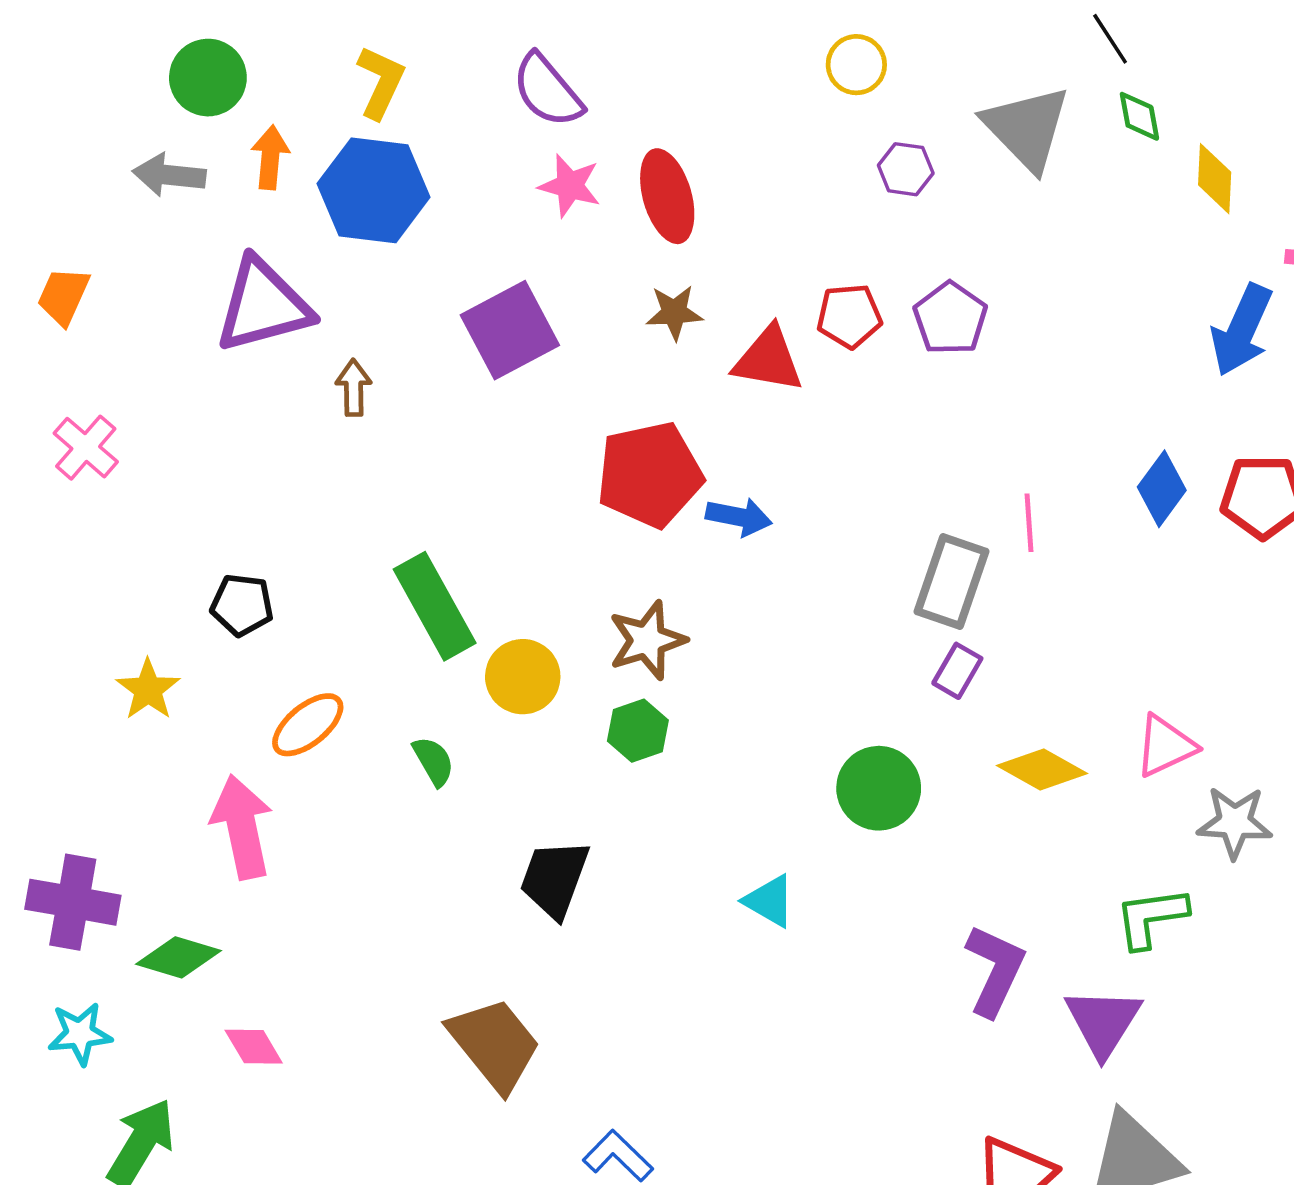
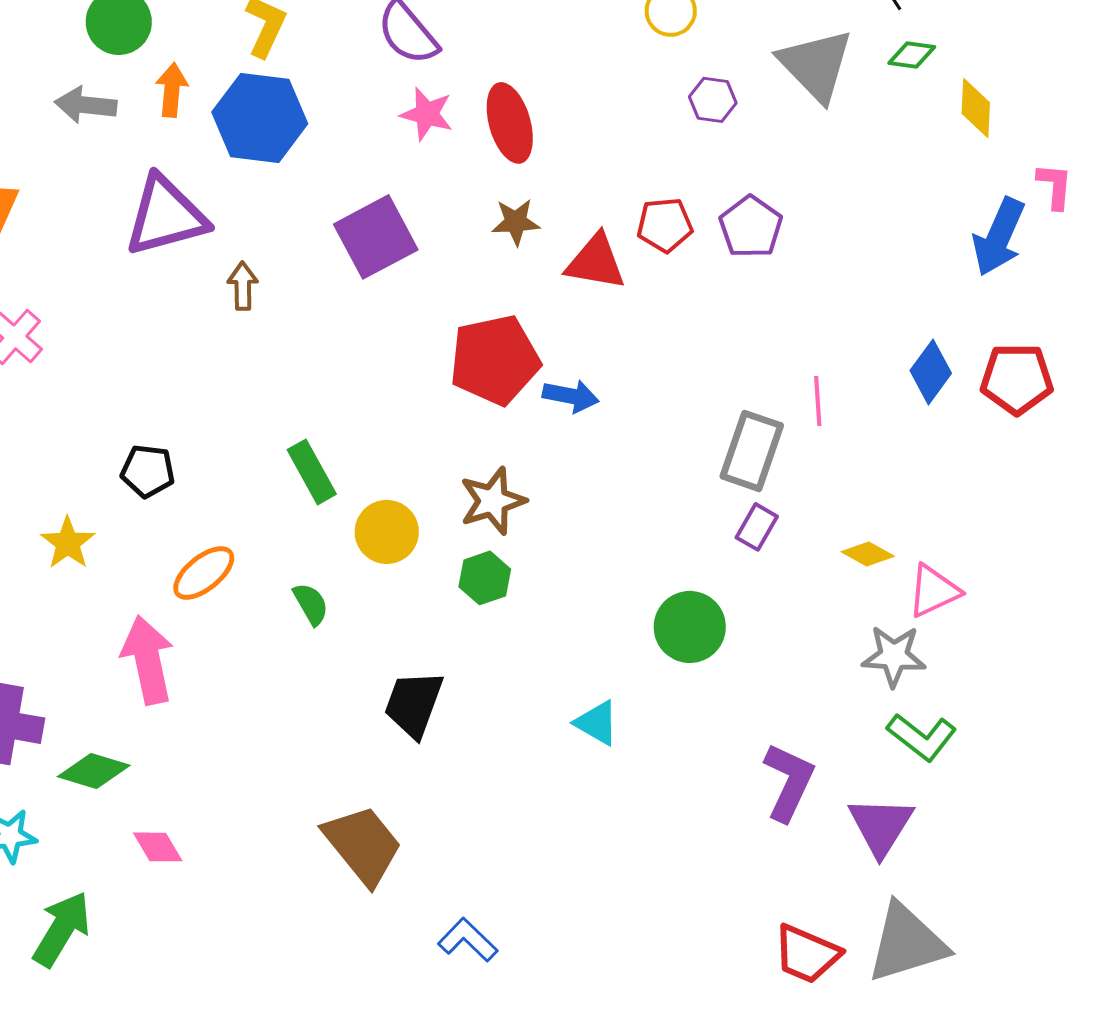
green diamond: (1139, 116) -> (912, 55), turned -72
green rectangle: (435, 606) -> (312, 472), size x0.7
yellow diamond: (1042, 769) -> (868, 554), moved, size x0.7
gray star: (1235, 822) -> (894, 656), moved
green L-shape: (1151, 917) -> (922, 737), turned -134

